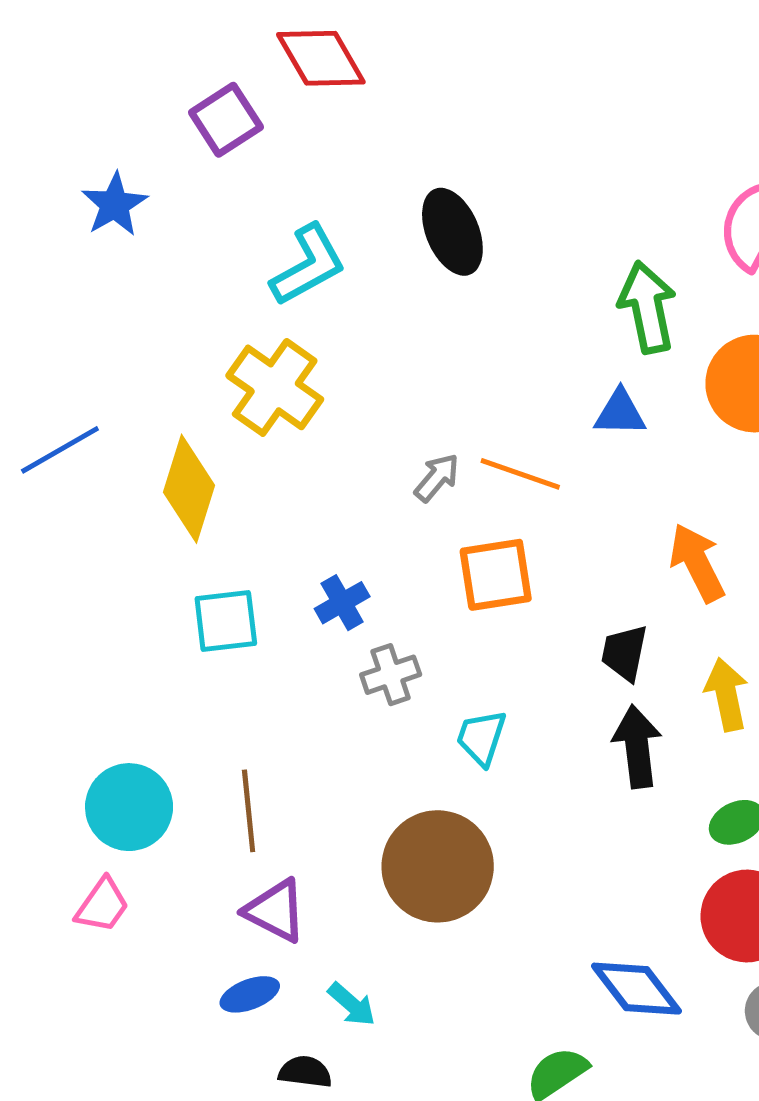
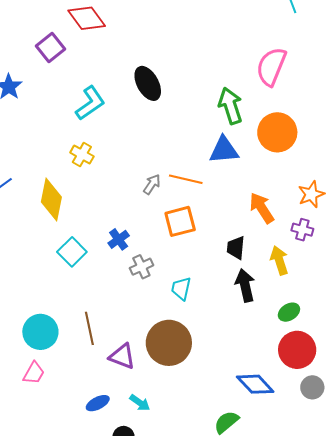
yellow cross: (275, 387) -> (82, 155), size x0.6
blue triangle: (620, 413) -> (224, 150), size x1.4
cyan square: (226, 621) -> (72, 252), turned -32
purple triangle: (275, 911) -> (122, 356), moved

